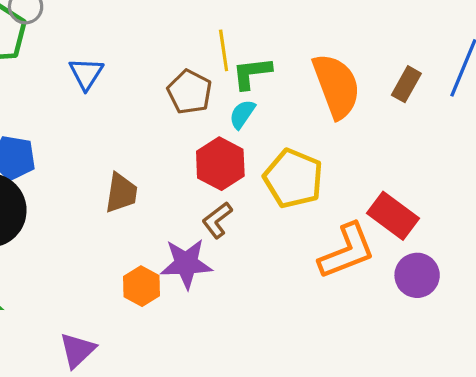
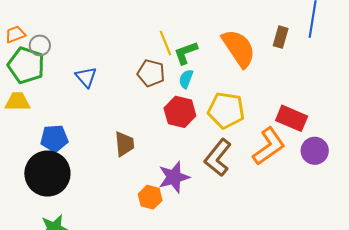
brown L-shape: (217, 220) -> (218, 158), moved, size x1.6

